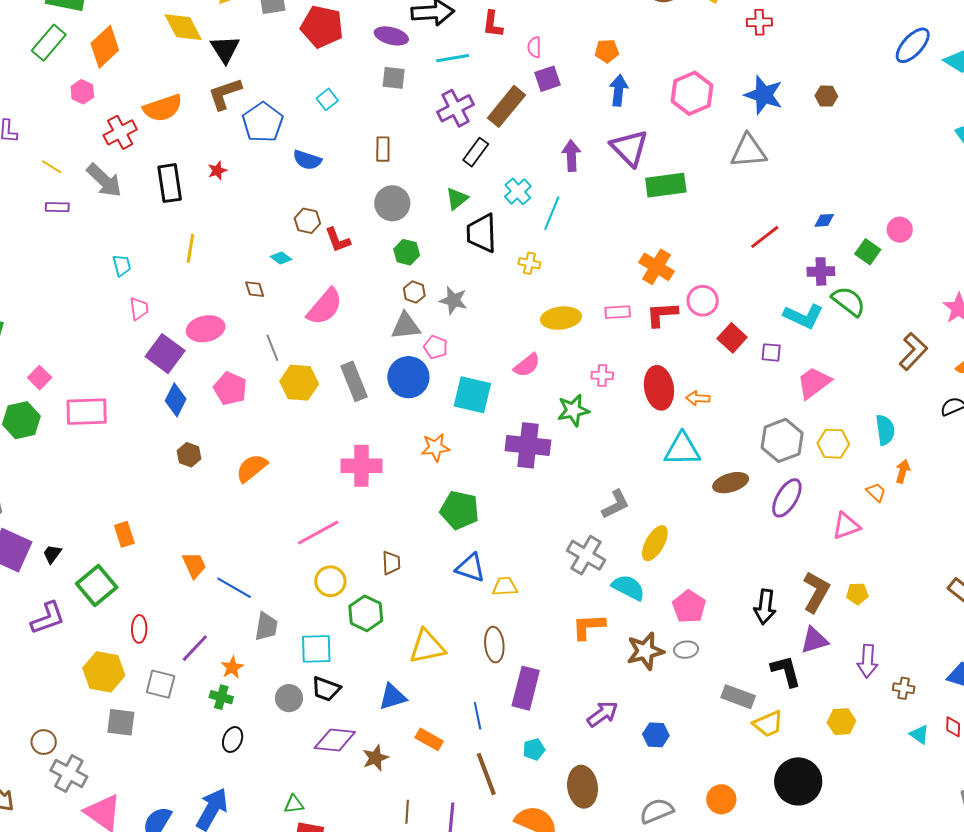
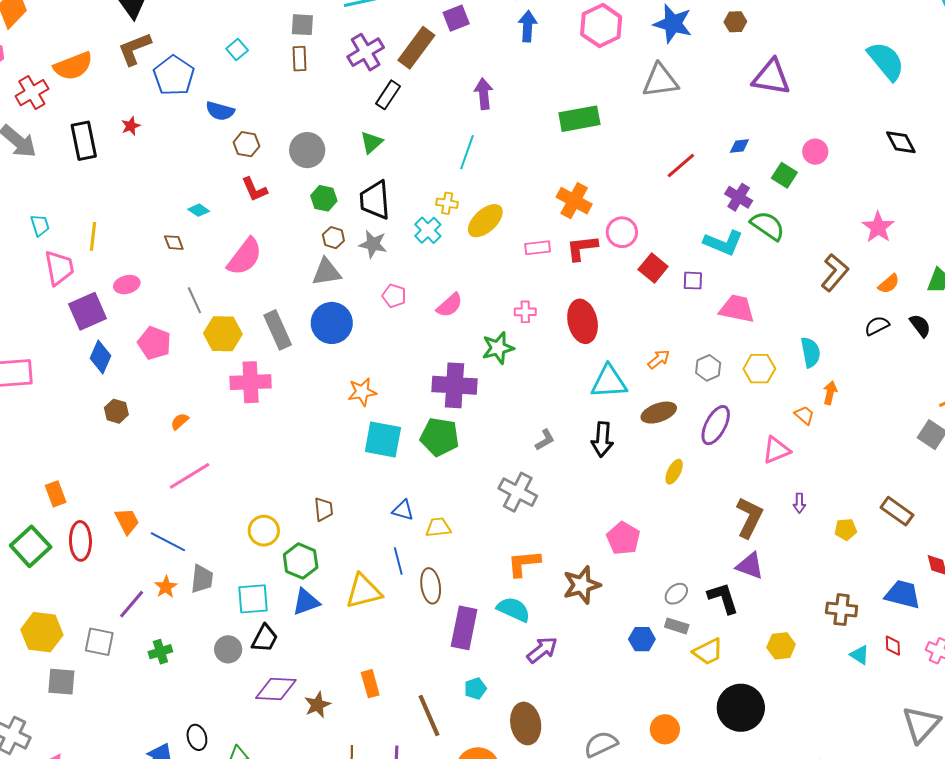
purple triangle: (629, 148) -> (771, 77), moved, turned -33
brown rectangle: (383, 149) -> (299, 59), moved
cyan cross: (518, 191) -> (428, 230), moved
brown hexagon: (307, 221) -> (246, 144), moved
black trapezoid: (482, 233) -> (375, 200), moved
yellow line: (190, 248) -> (93, 236), moved
purple cross: (821, 271) -> (739, 197), turned 36
pink trapezoid: (139, 309) -> (59, 268), size x1.5
yellow ellipse: (561, 318) -> (485, 221), moved, turned -33
pink ellipse: (206, 329) -> (127, 285), size x0.7
pink pentagon: (436, 347) -> (394, 296), moved
purple square: (165, 354) -> (88, 311), turned 33
pink trapezoid: (814, 383) -> (737, 309), turned 51
cyan square: (472, 395) -> (383, 440), moved
orange arrow: (698, 398) -> (659, 359), moved, turned 140
gray hexagon: (782, 440) -> (708, 368), size x0.6
pink cross: (361, 466) -> (251, 382), moved
orange semicircle: (252, 468) -> (180, 421), size x0.6
gray L-shape: (616, 504) -> (545, 440), size x0.7
green pentagon: (460, 510) -> (440, 437), moved
pink line: (318, 533) -> (190, 476), moved
yellow ellipse: (655, 543) -> (674, 472), moved, size x0.7
blue triangle: (470, 568) -> (403, 510), size x0.7
cyan semicircle: (628, 587) -> (513, 609), moved
yellow pentagon: (857, 594) -> (846, 529), moved
black arrow: (765, 607) -> (602, 439), moved
red ellipse: (139, 629) -> (80, 541), moved, size x1.4
purple triangle: (814, 640) -> (750, 566), turned 40
gray ellipse: (686, 650) -> (676, 594), moved, turned -30
purple arrow: (868, 661) -> (799, 503), moved, size x0.6
orange star: (232, 668) -> (166, 587), moved
brown cross: (904, 688) -> (842, 610), size x1.4
black trapezoid: (326, 689) -> (265, 638), turned -80
green cross: (221, 697) -> (160, 652), turned -30
blue triangle: (393, 697) -> (306, 602), moved
gray rectangle: (738, 697) -> (677, 626), size x0.7
blue line: (478, 716) -> (398, 561), moved
blue hexagon: (656, 735) -> (642, 639), moved
orange rectangle: (429, 739) -> (370, 684), turned 48
black ellipse: (233, 740) -> (197, 737), moved, turned -35

